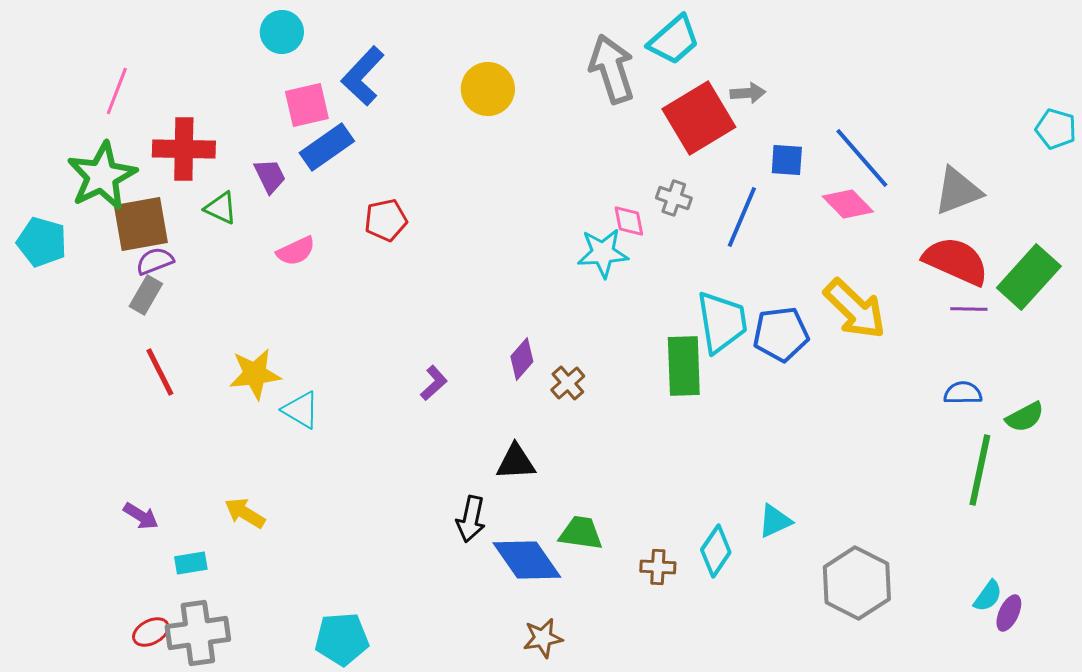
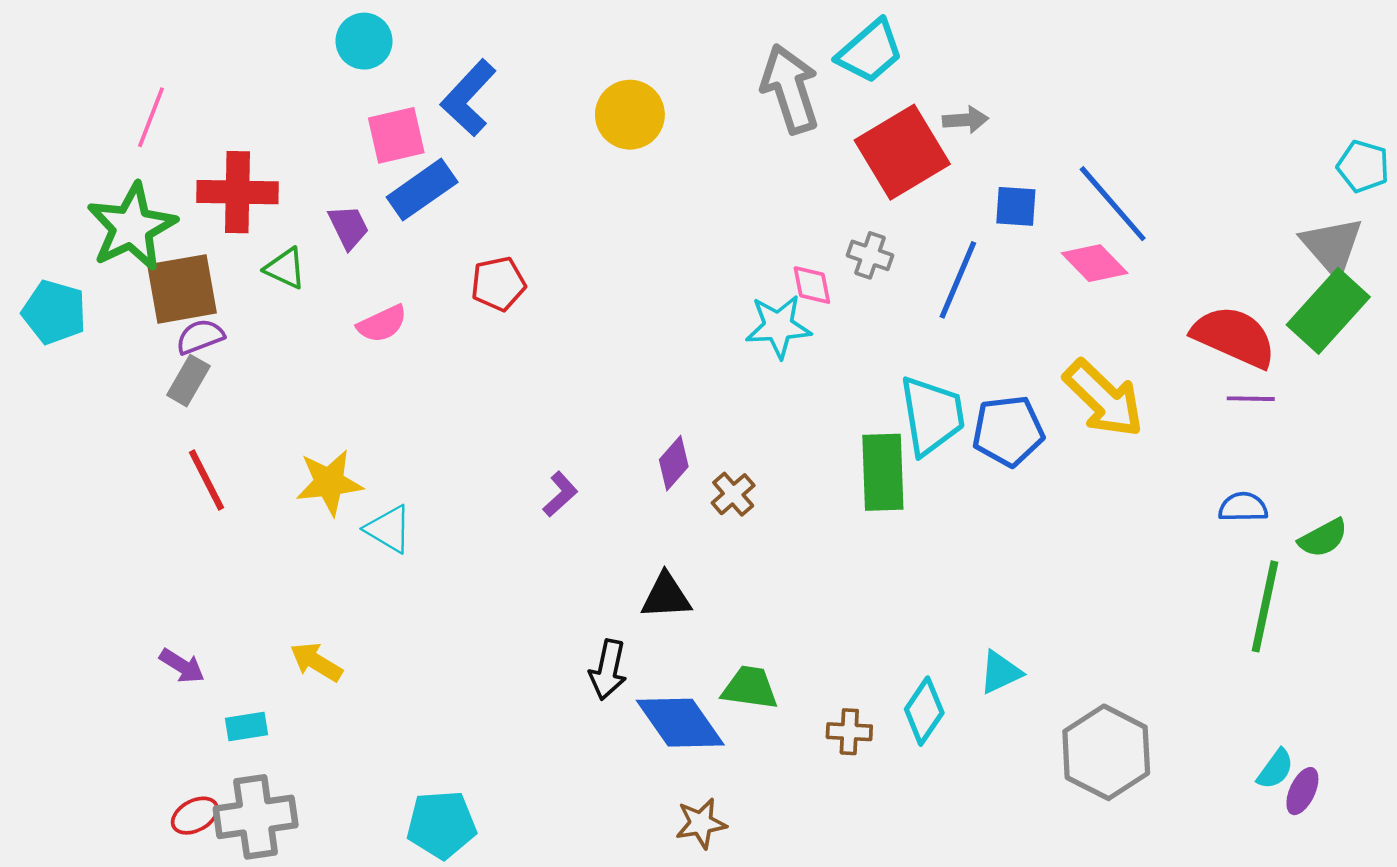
gray triangle: (958, 191) -> (1332, 246), moved, turned -50
green rectangle: (1029, 277) -> (1328, 311), moved

